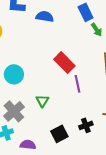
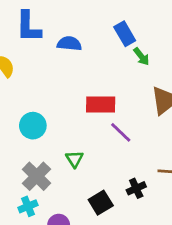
red rectangle: (64, 63) -> (101, 105), turned -40
purple line: (78, 84) -> (121, 132), turned -30

